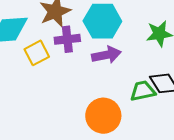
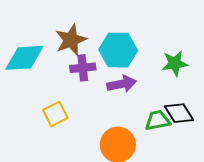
yellow square: (37, 53) -> (55, 114), moved

